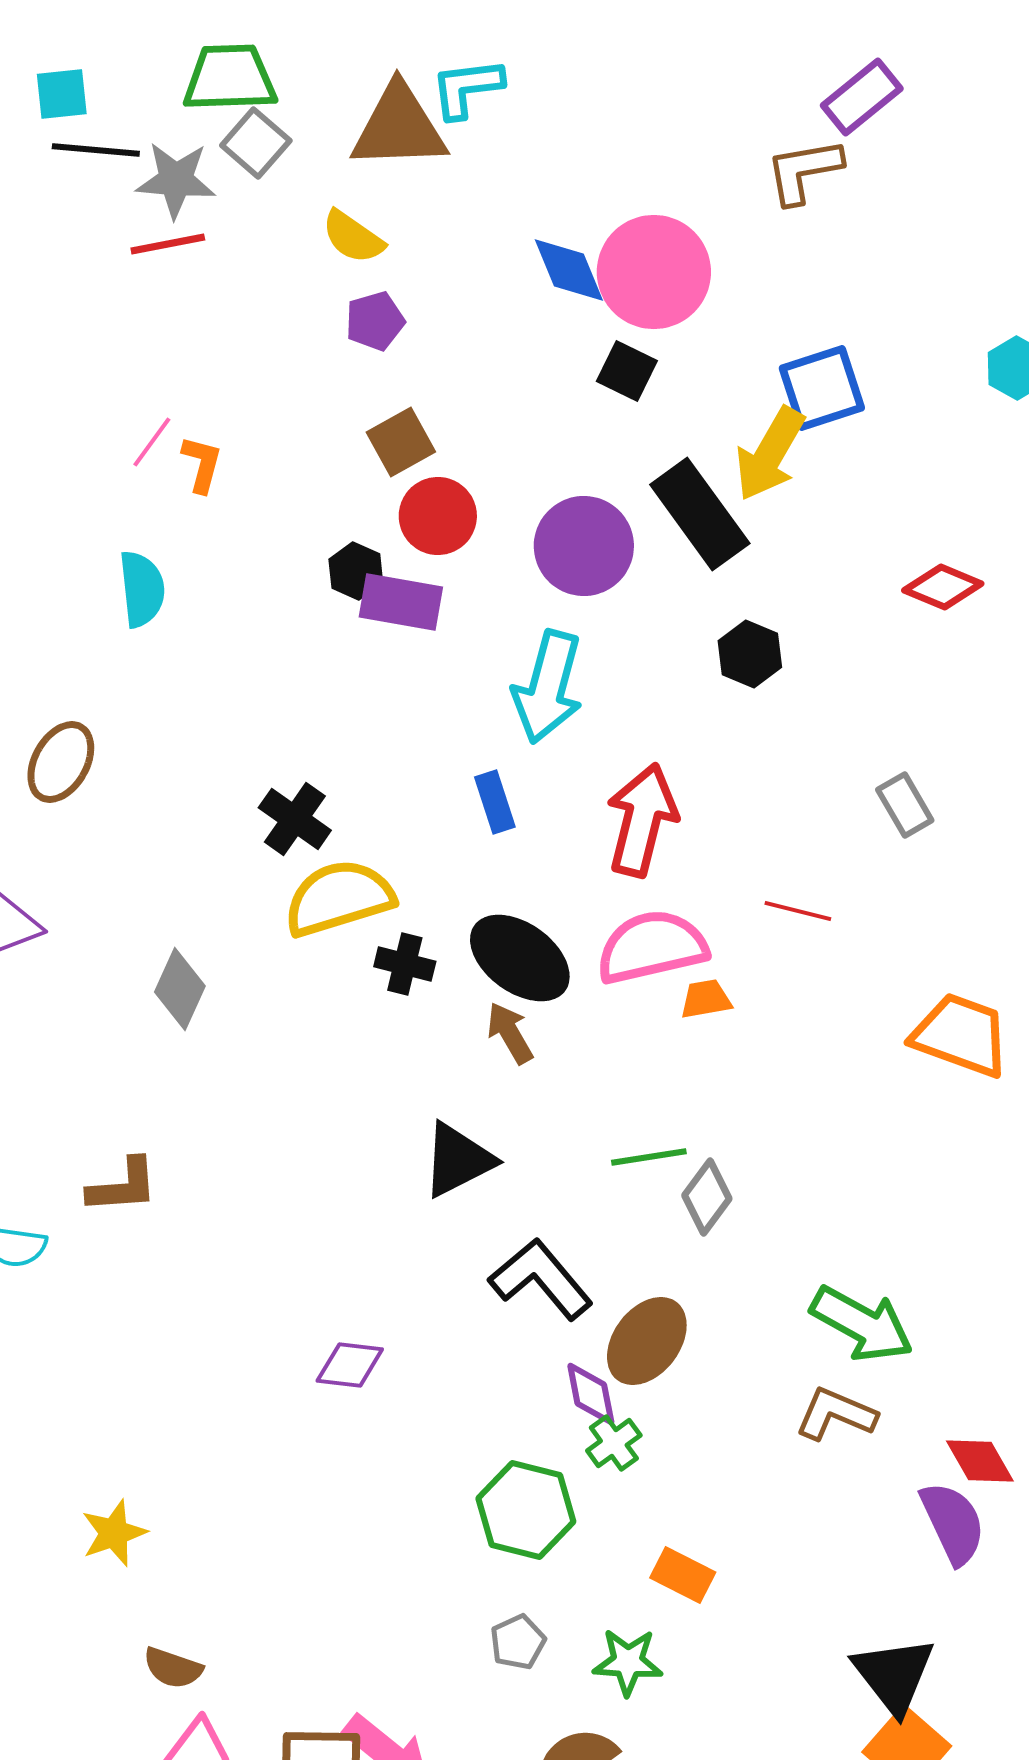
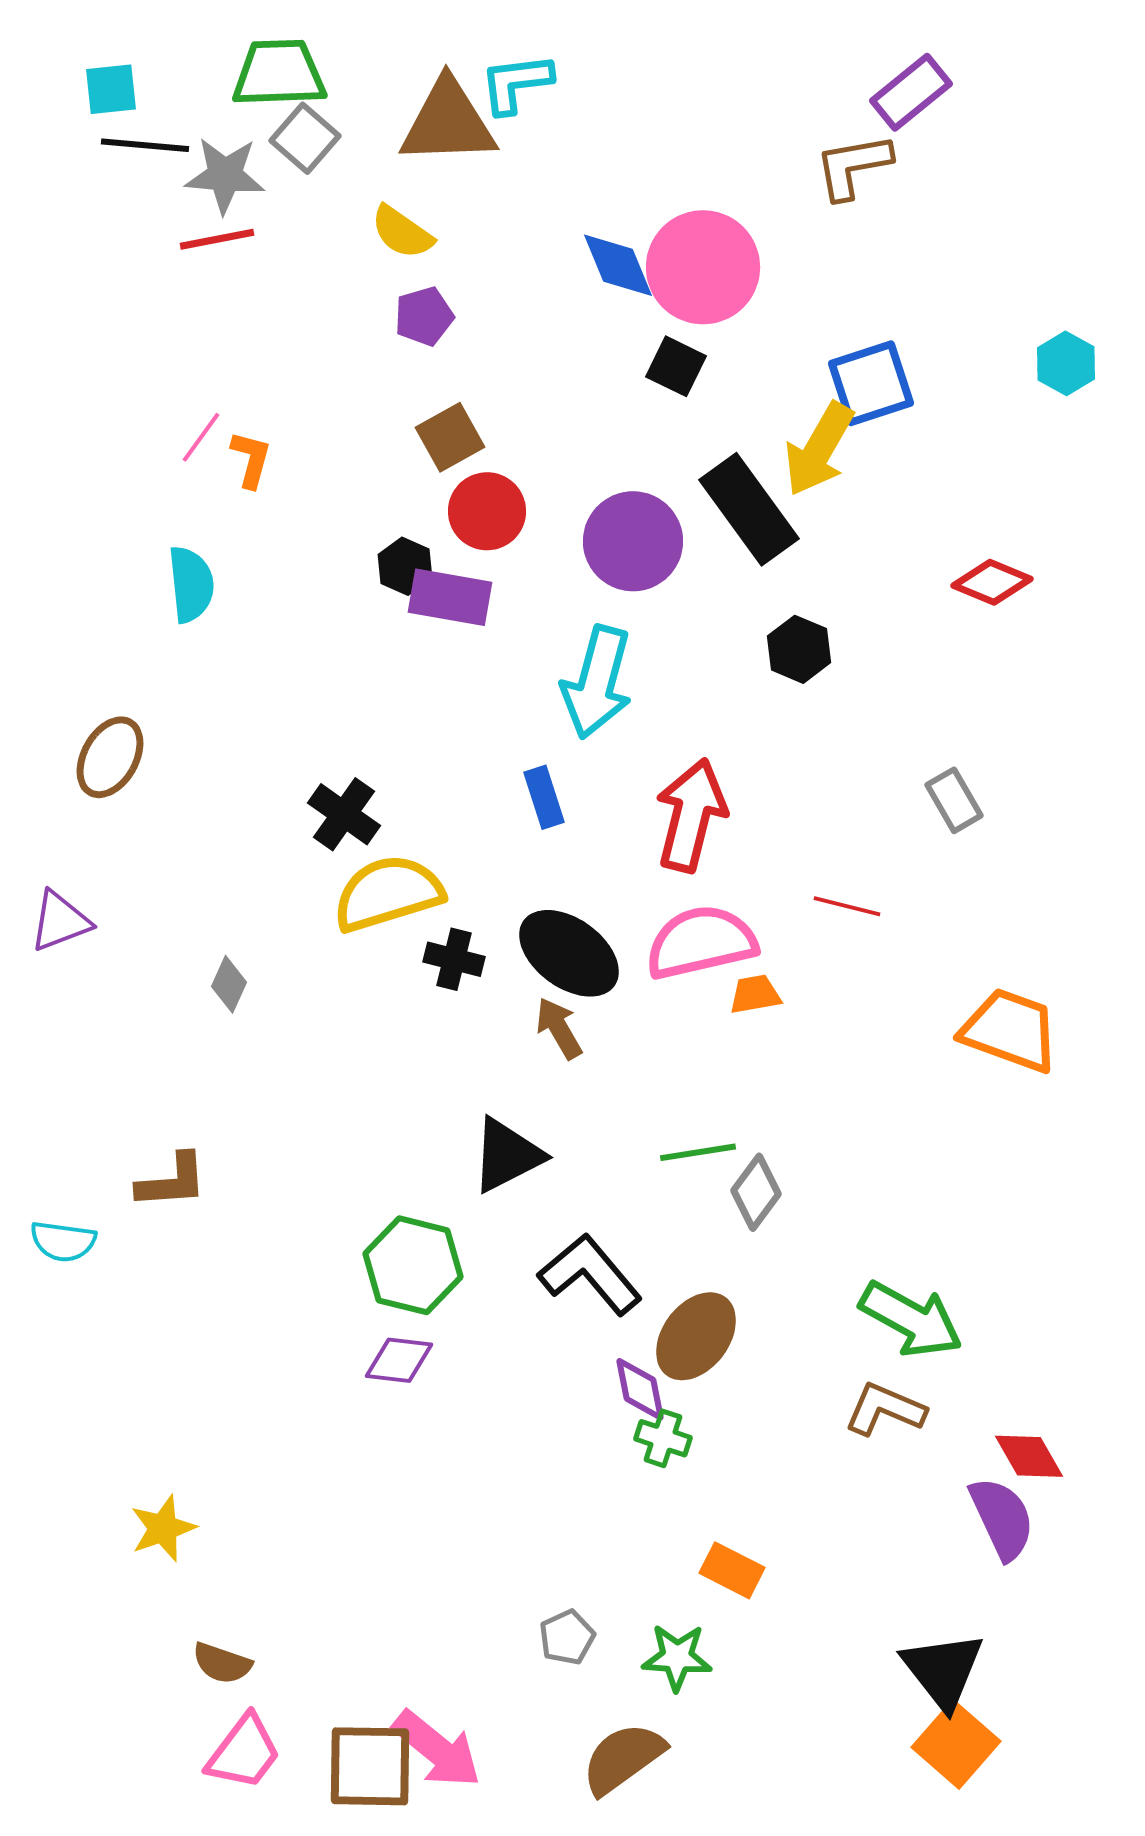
gray diamond: (180, 989) -> (229, 984), size x0.7
green cross: (614, 1443) -> (663, 1438), turned -36
green hexagon: (526, 1510) -> (413, 1265), moved

